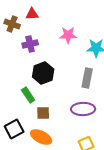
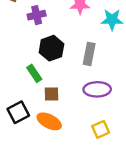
gray rectangle: (87, 78) -> (89, 54), moved

